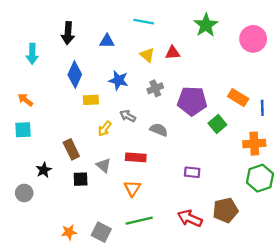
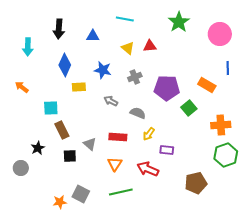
blue line: (262, 108) -> (228, 68), moved
yellow arrow: (105, 129) -> (149, 134), moved
cyan square: (23, 130) -> (51, 108), moved
red arrow: (190, 218) -> (148, 169), moved
gray square: (101, 232) -> (81, 194), moved

